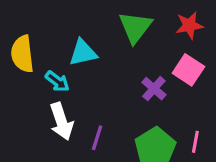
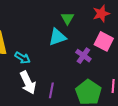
green triangle: (135, 27) -> (67, 18), size x0.6
cyan triangle: (83, 53) -> (57, 37), moved

